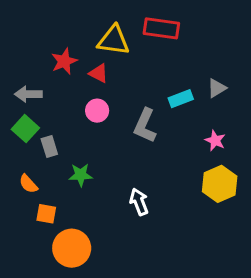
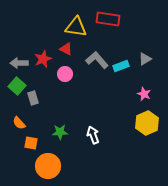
red star: (64, 61) -> (43, 59), moved
gray L-shape: (145, 126) -> (97, 60), moved, turned 115
green star: (81, 175) -> (60, 132), moved

